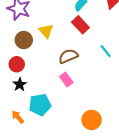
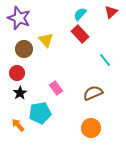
brown semicircle: (68, 56) -> (93, 93), moved
pink rectangle: (66, 79) -> (56, 88), moved

